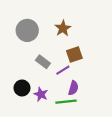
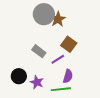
gray circle: (27, 30) -> (44, 14), moved
brown square: (74, 54) -> (69, 44), turned -35

